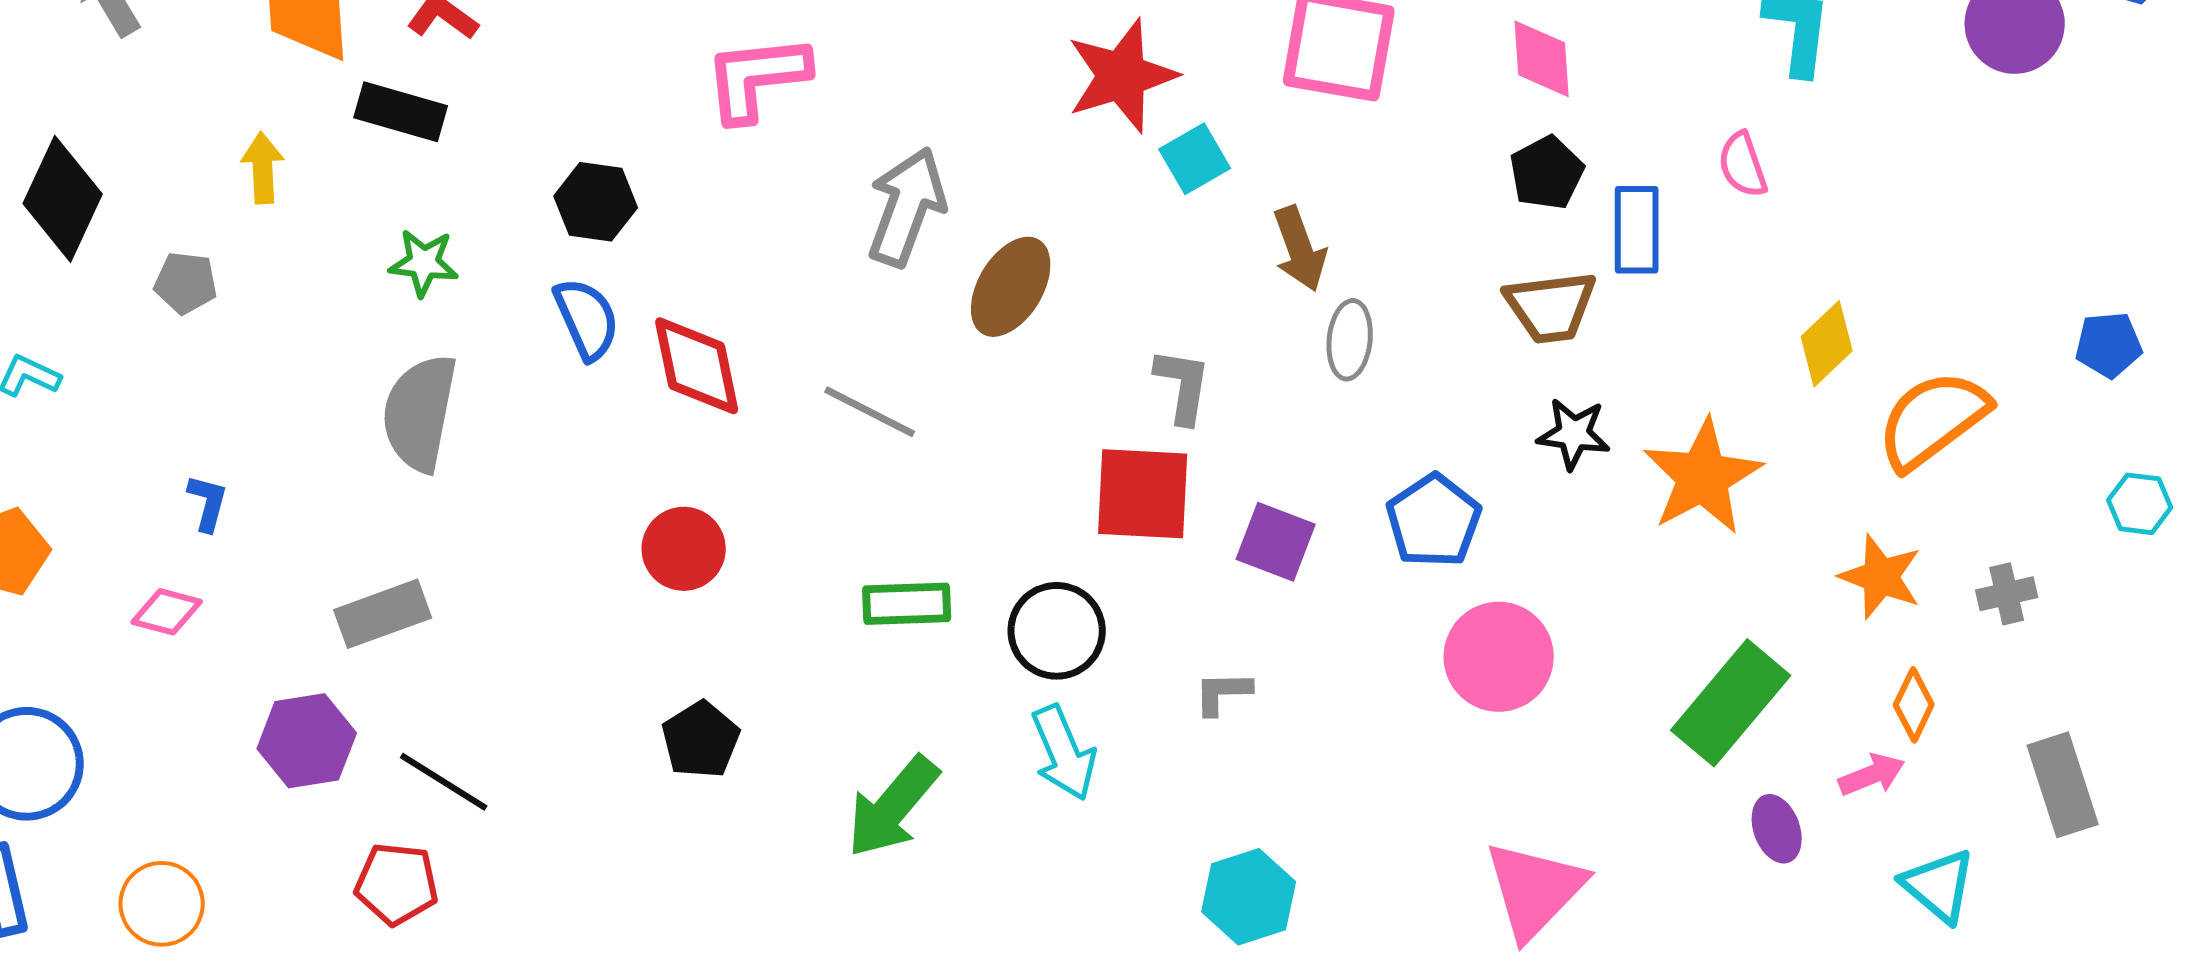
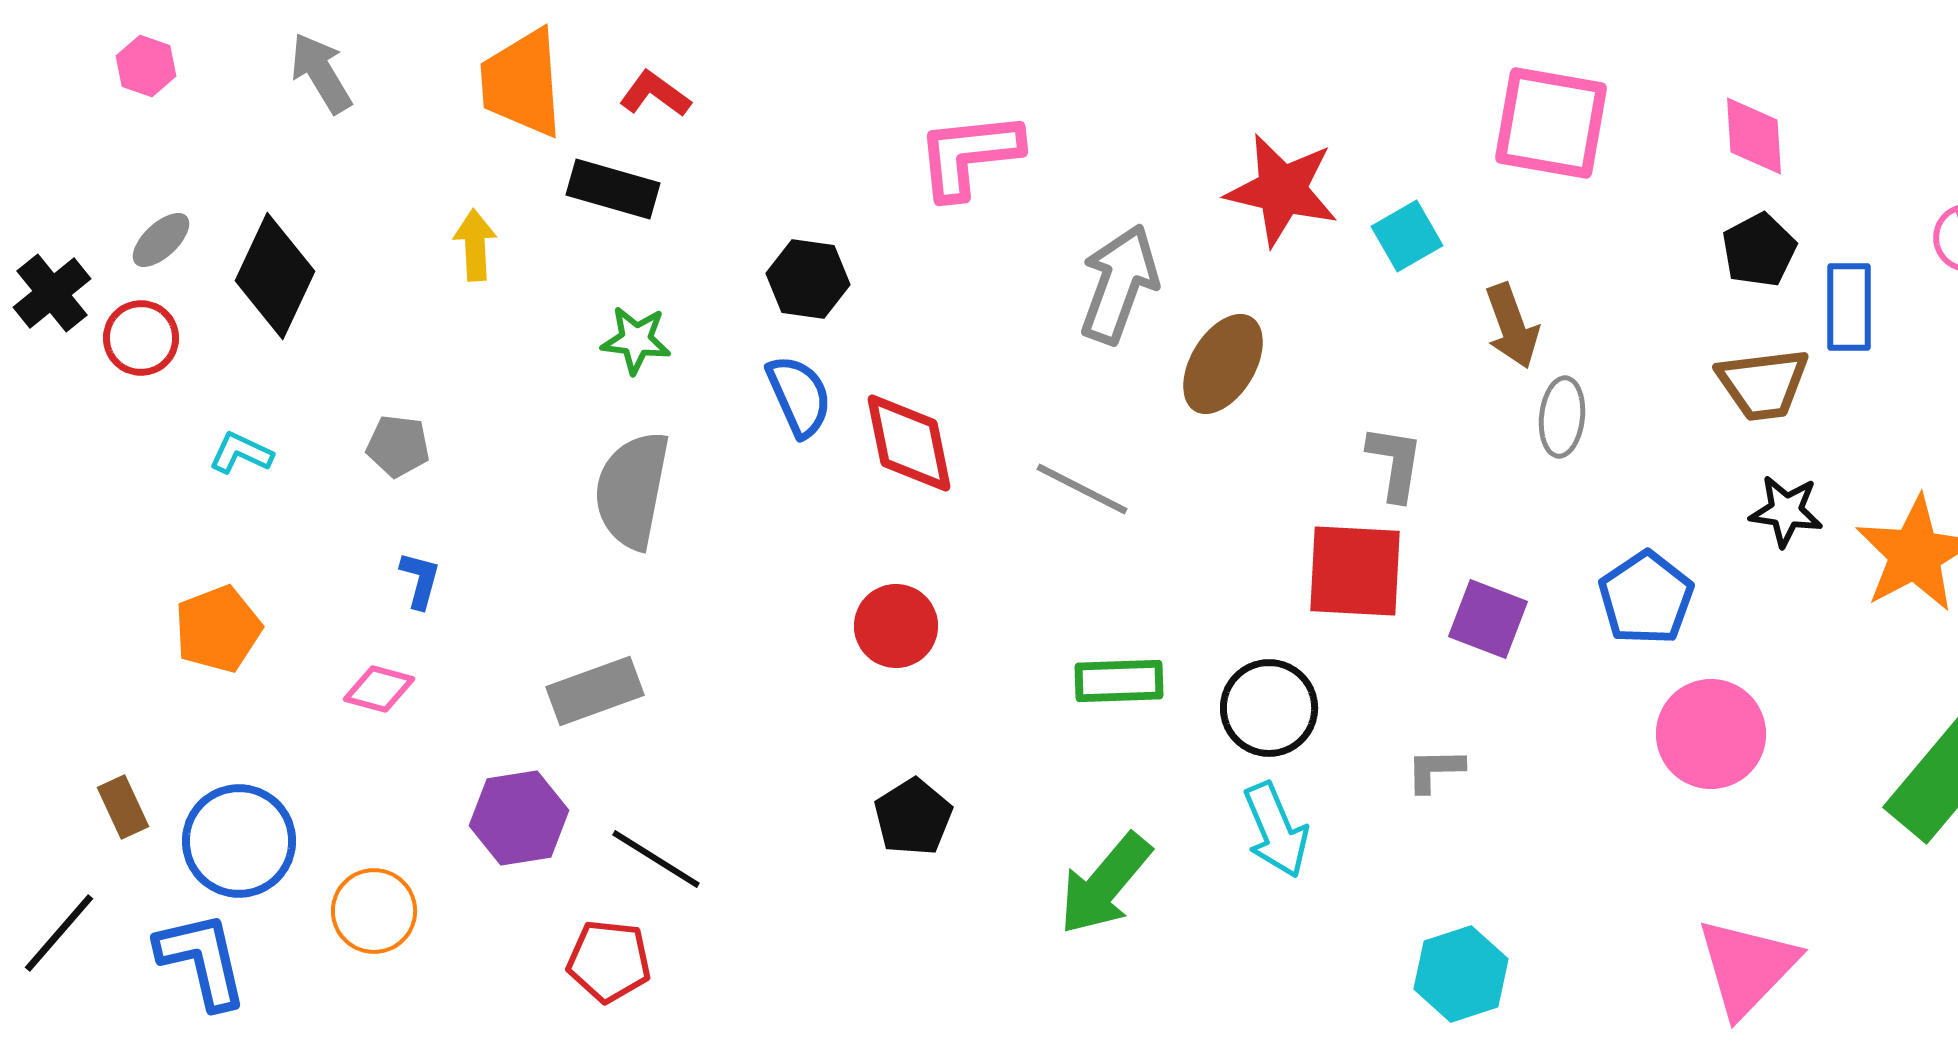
red star: (1122, 76) -> (1282, 190), moved, turned 30
gray pentagon: (186, 283) -> (398, 446), moved
orange circle: (162, 904) -> (374, 911), moved

